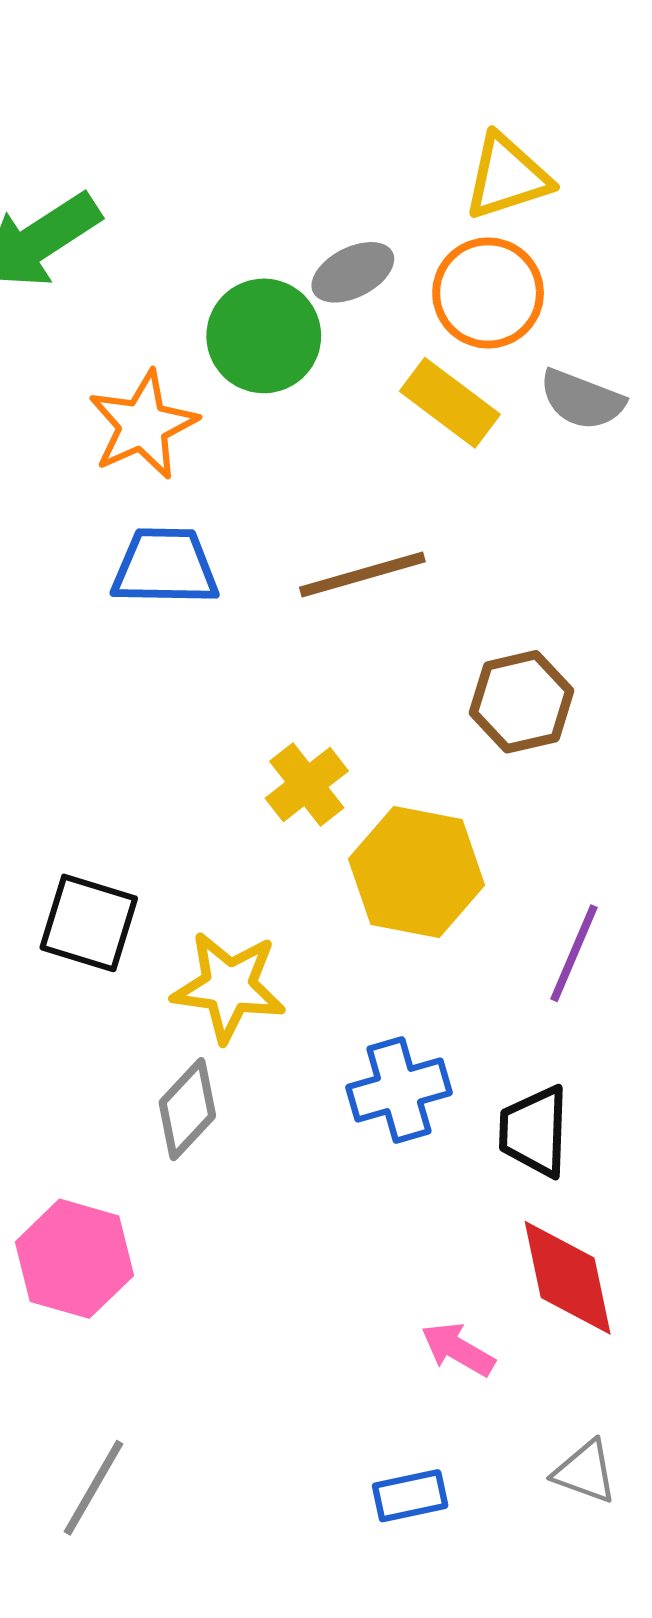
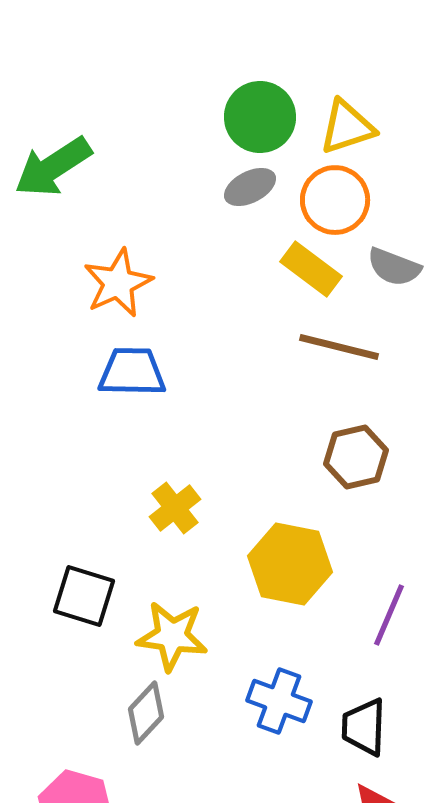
green circle: (264, 336) -> (260, 117), moved
brown line: (362, 575) -> (339, 347), moved, turned 30
yellow cross: (307, 785) -> (175, 508), moved
blue cross: (399, 1090) -> (279, 701), turned 36

